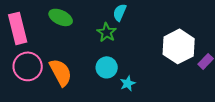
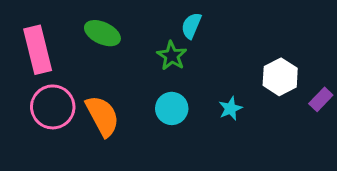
white hexagon: (179, 46) -> (280, 77), size x0.7
cyan star: (128, 83) -> (230, 108), moved

